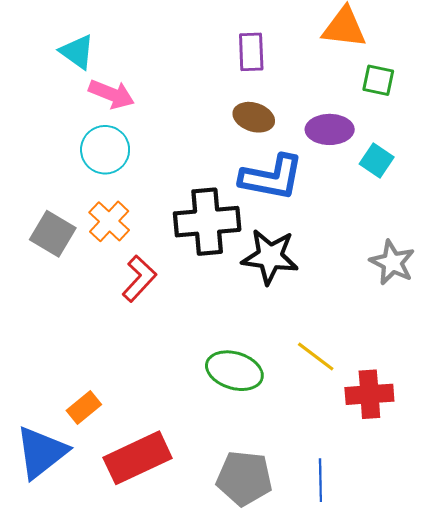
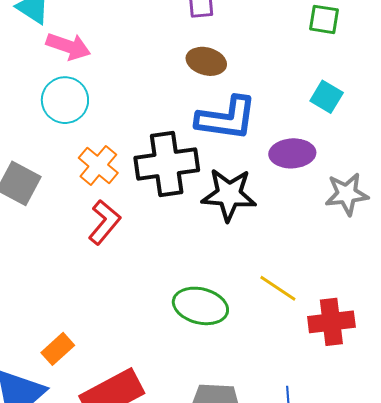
purple ellipse: (330, 129) -> (292, 153), moved
orange cross: (109, 221) -> (98, 165), moved
gray star: (392, 262) -> (347, 194), turned -30

